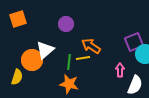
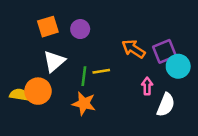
orange square: (18, 19) -> (48, 27), moved
orange arrow: (91, 46) -> (133, 49), moved
orange circle: (32, 60) -> (38, 91), moved
yellow semicircle: (17, 77) -> (19, 95), turned -98

